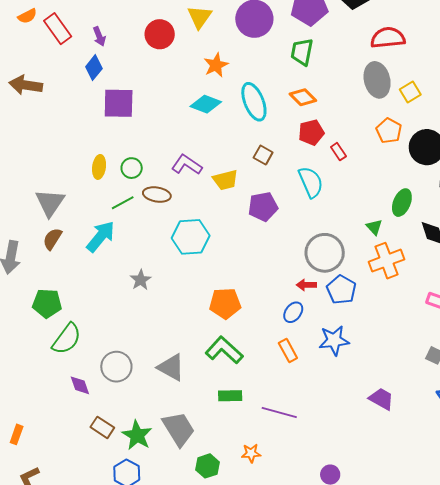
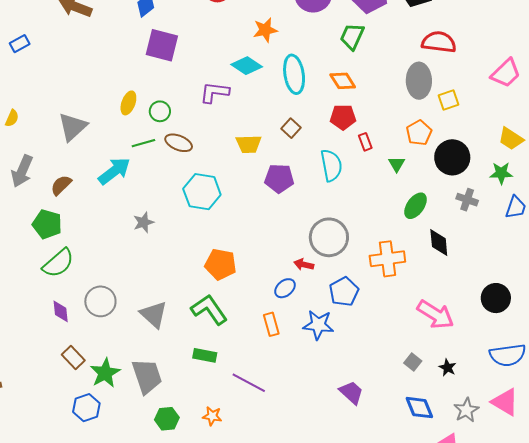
purple L-shape: (187, 165) -> (214, 92), moved, turned -40
green triangle: (374, 227) -> (397, 164), moved
brown semicircle: (52, 239) -> (61, 185), moved
blue pentagon: (341, 290) -> (344, 292), moved

